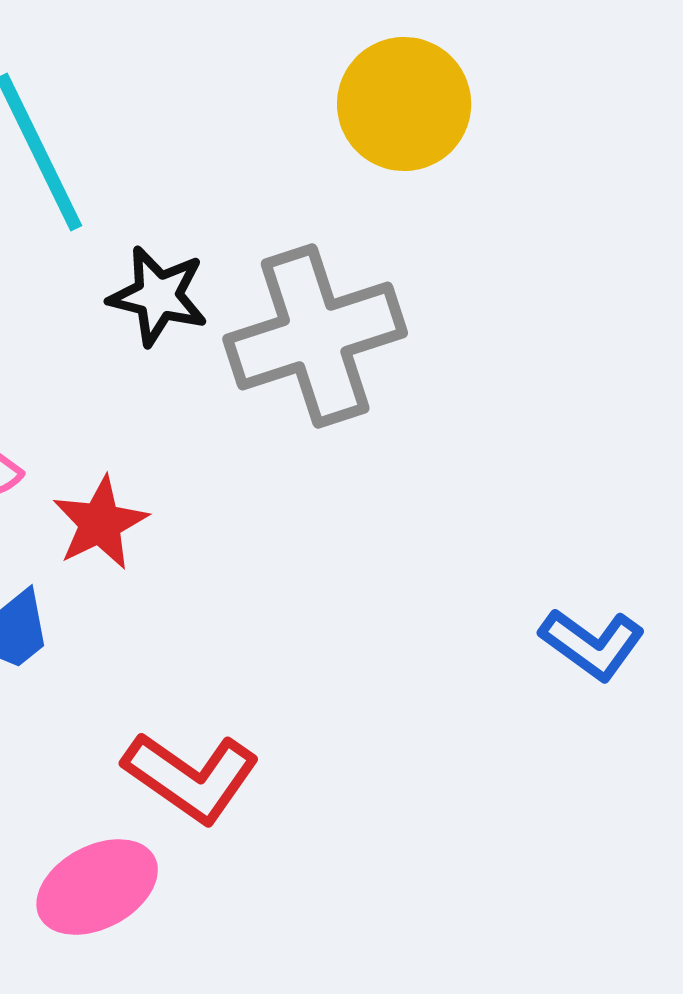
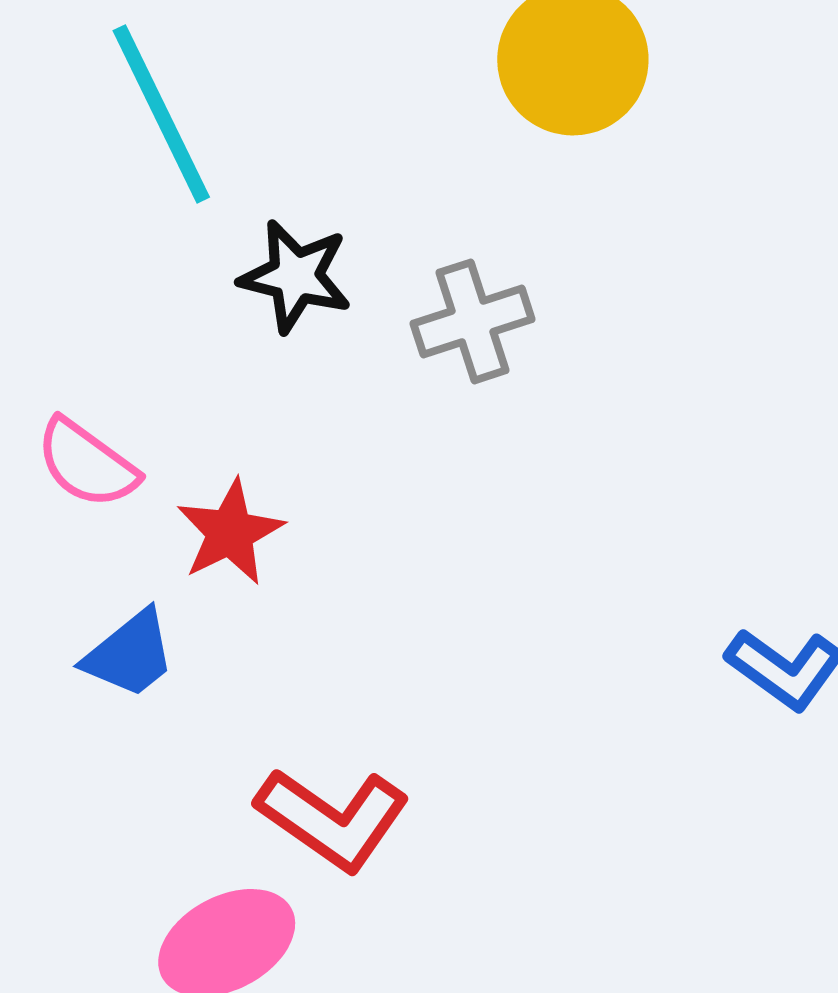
gray cross: (315, 336) -> (473, 321), size x0.6

